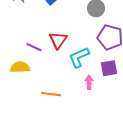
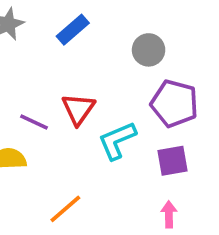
pink arrow: (89, 82) -> (169, 214), moved
orange line: (51, 94) -> (65, 209), turned -48

